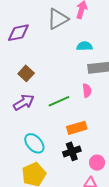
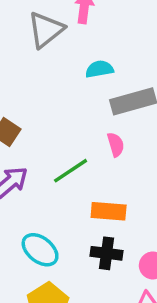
orange rectangle: (77, 128) -> (109, 211), turned 30
black cross: (72, 151) -> (107, 253), turned 36

